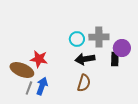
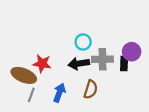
gray cross: (99, 37) -> (102, 59), moved
black arrow: (85, 59) -> (79, 64), moved
blue arrow: (42, 86) -> (59, 93), moved

